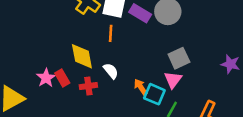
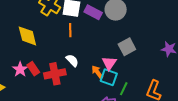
yellow diamond: (82, 56) -> (27, 36), moved
pink triangle: (173, 80) -> (109, 63), moved
red cross: (88, 86) -> (55, 74), size x1.5

